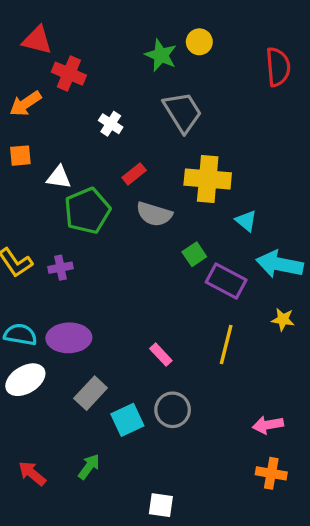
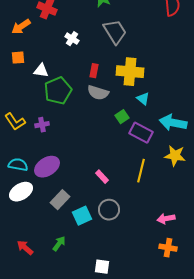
red rectangle: (134, 174) -> (94, 71), moved, turned -40
cyan triangle: (246, 221) -> (143, 99), moved
yellow star: (283, 319) -> (175, 156), size x1.5
purple ellipse: (69, 338) -> (47, 167), turned -30

